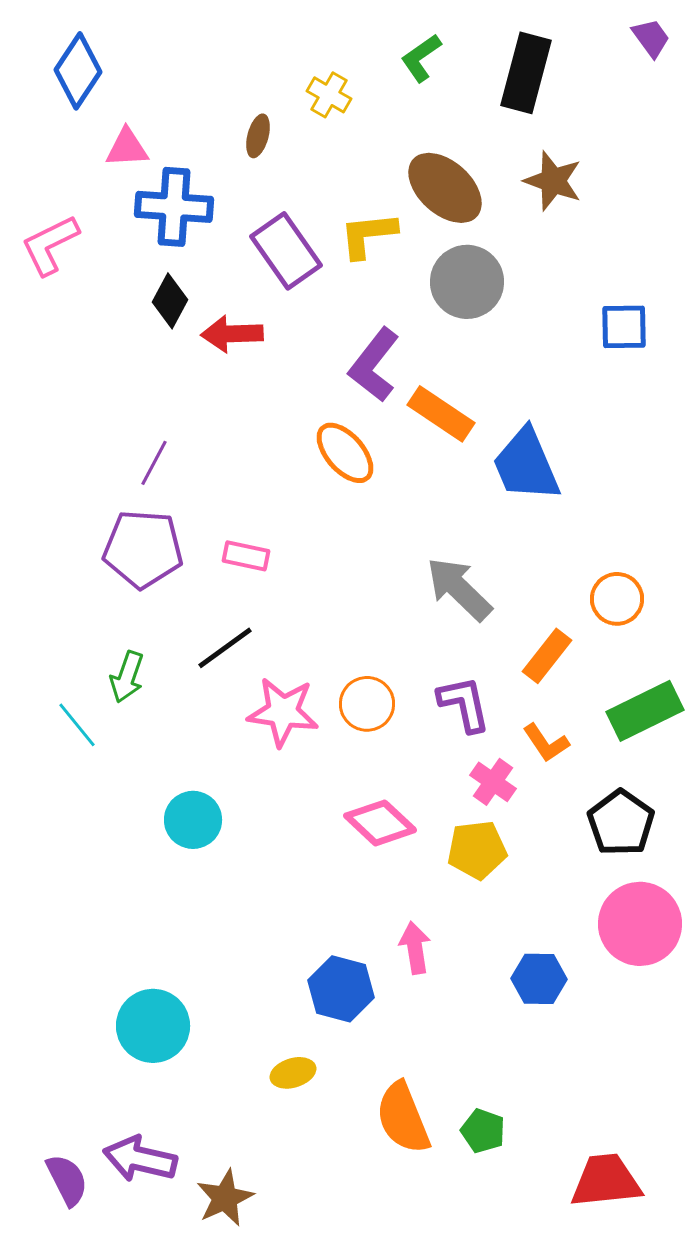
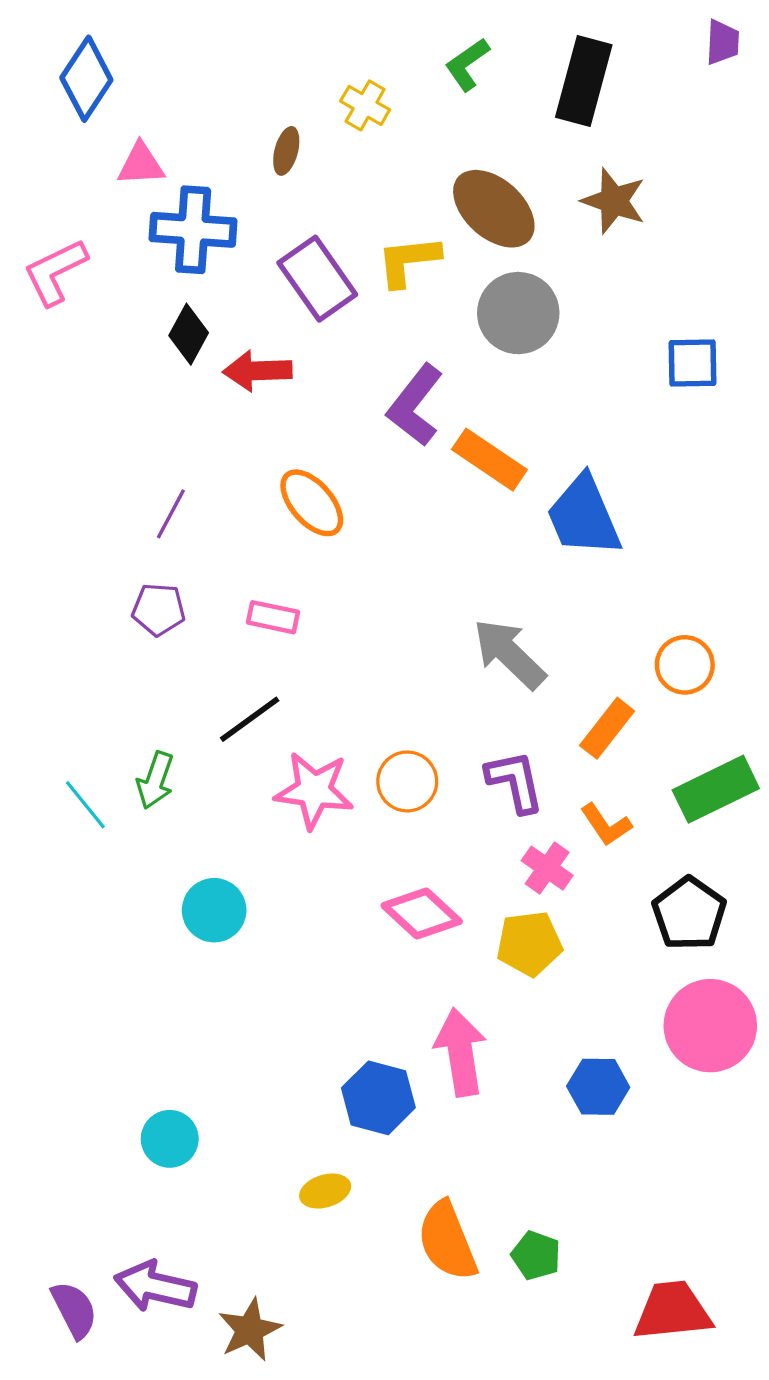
purple trapezoid: (651, 38) -> (722, 42), turned 39
orange ellipse: (345, 453) -> (312, 503), moved
purple pentagon: (143, 549) -> (159, 609), size x0.6
green arrow: (127, 677) -> (155, 780), moved
pink arrow: (415, 948) -> (461, 1052), size x1.5
cyan circle: (153, 1026) -> (170, 1139), size x0.7

